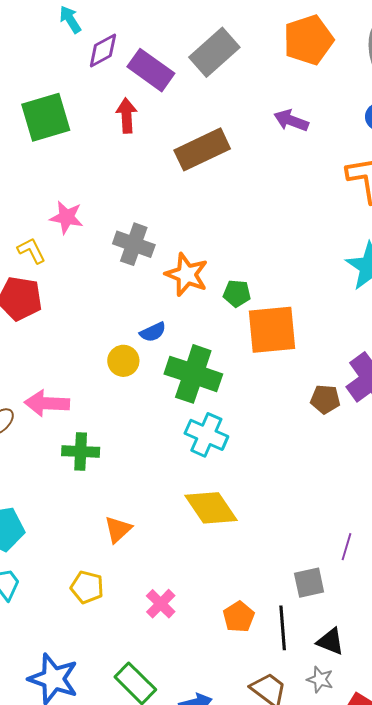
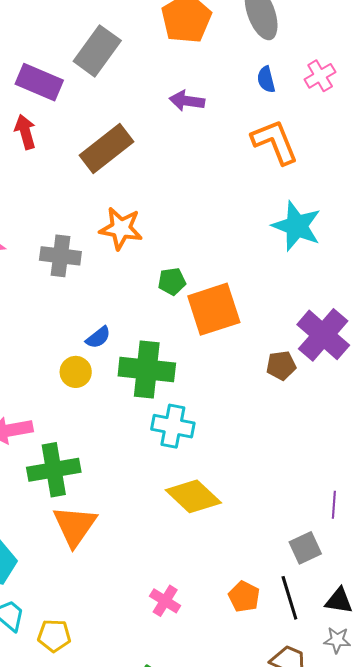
orange star: (187, 275) -> (121, 228), moved
green cross: (81, 452) -> (54, 470), size x1.4
orange triangle: (118, 529) -> (75, 526), moved, size x1.6
yellow pentagon: (87, 587) -> (54, 636), moved

